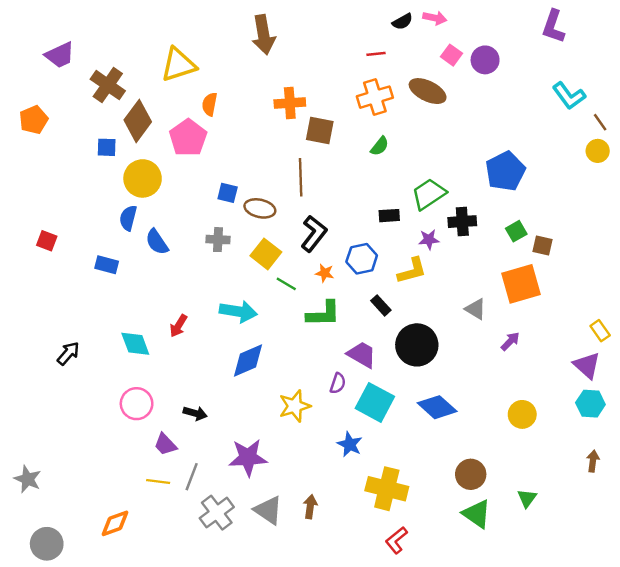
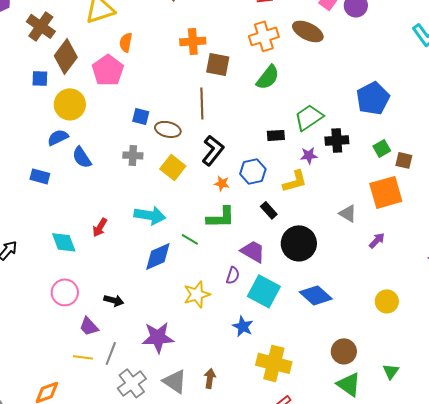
green semicircle: (380, 146) -> (268, 77), size x1.5
blue semicircle: (128, 218) -> (58, 137), turned 50
green line: (286, 284) -> (190, 239), moved

